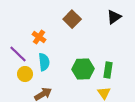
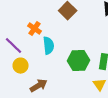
cyan semicircle: (44, 62) -> (48, 46), moved

